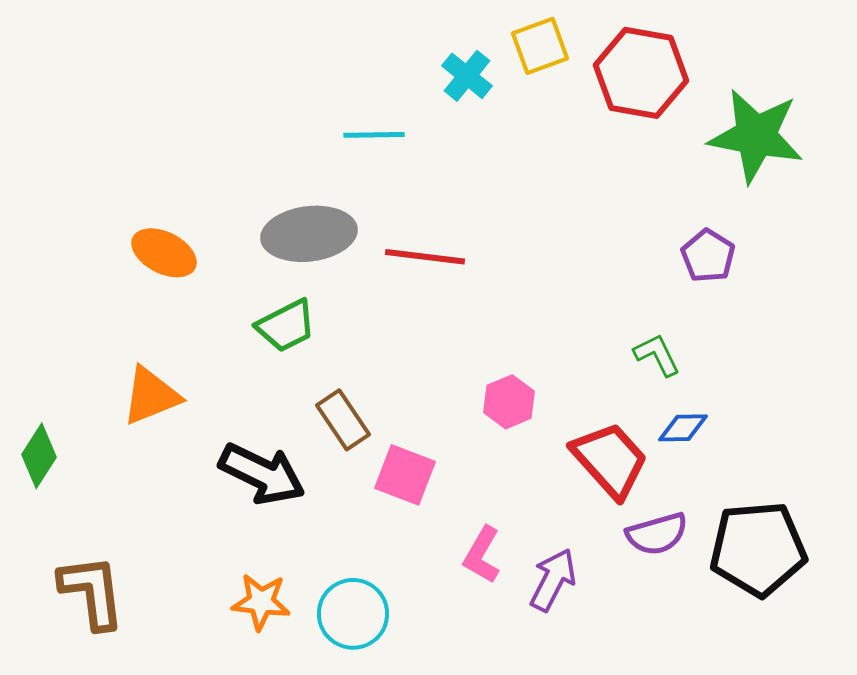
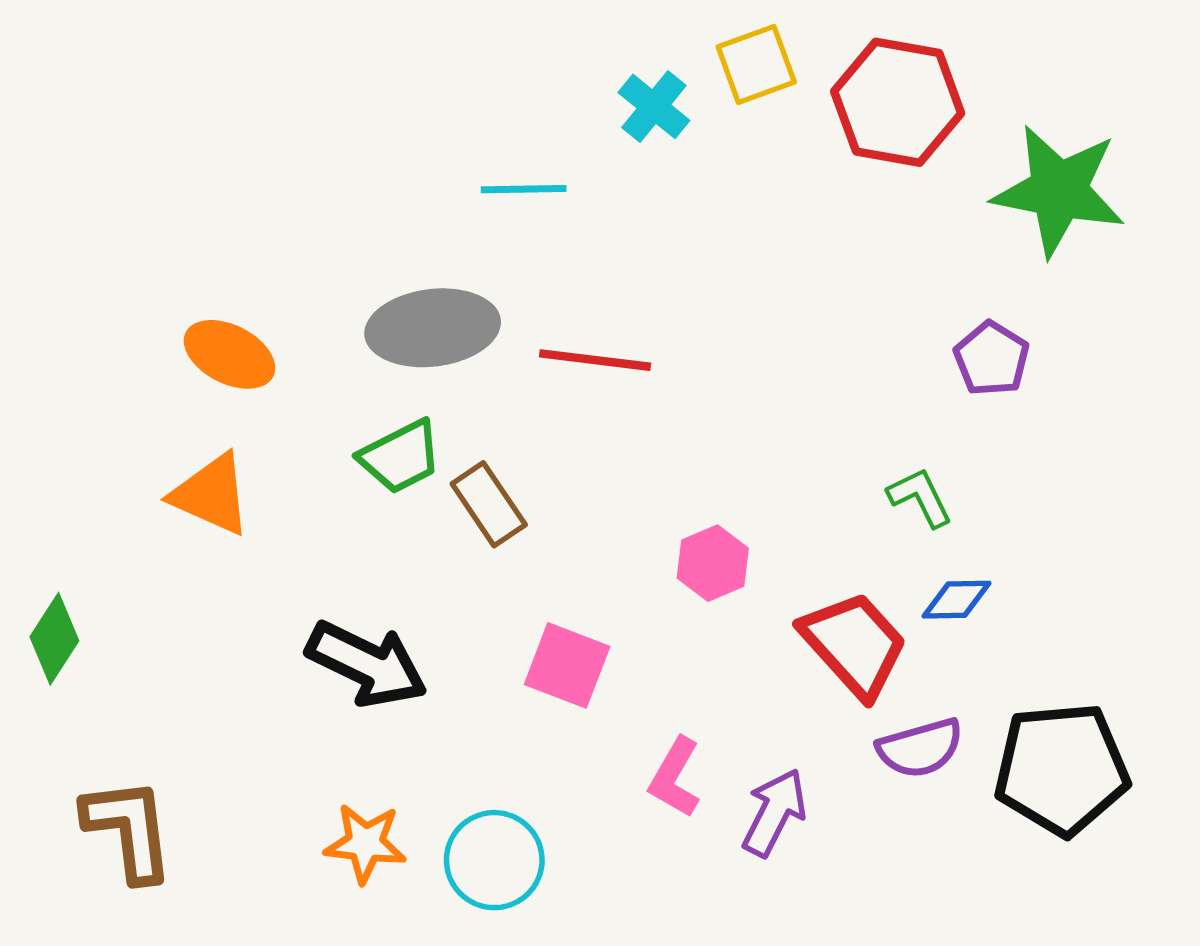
orange triangle: (151, 396) -> (211, 494), moved, turned 46
brown rectangle: (343, 420) -> (489, 504), moved

